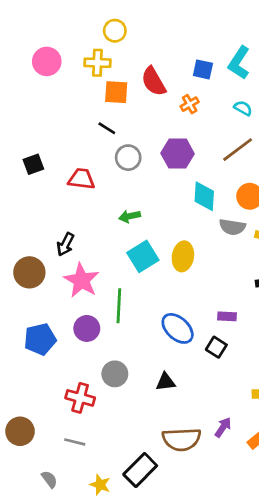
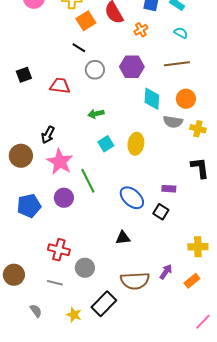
orange square: (116, 92) -> (86, 21), turned -36
brown line: (238, 150) -> (177, 64), turned 30
cyan square: (143, 256) -> (106, 144), size x0.7
green line: (119, 306) -> (88, 181), turned -30
gray circle: (115, 374) -> (85, 268), moved

